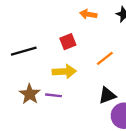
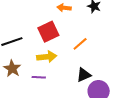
red square: (68, 42) -> (48, 32), size x1.5
brown star: (30, 94) -> (12, 69), moved

